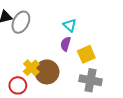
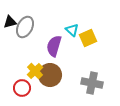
purple semicircle: (66, 44) -> (54, 46), moved, size x1.5
yellow square: (86, 54) -> (88, 38), moved

